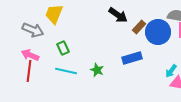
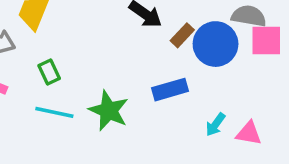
green star: (97, 70) -> (109, 111), size x1.6
cyan arrow: (171, 71) -> (216, 125), moved

